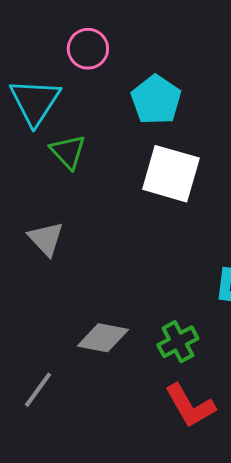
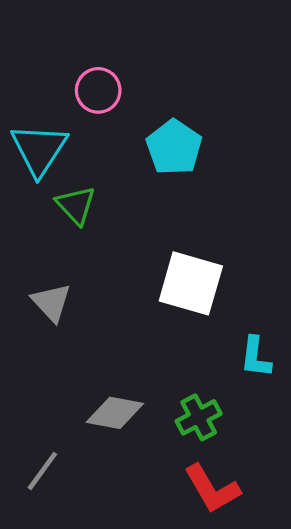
white square: (171, 174) -> (191, 283), moved

